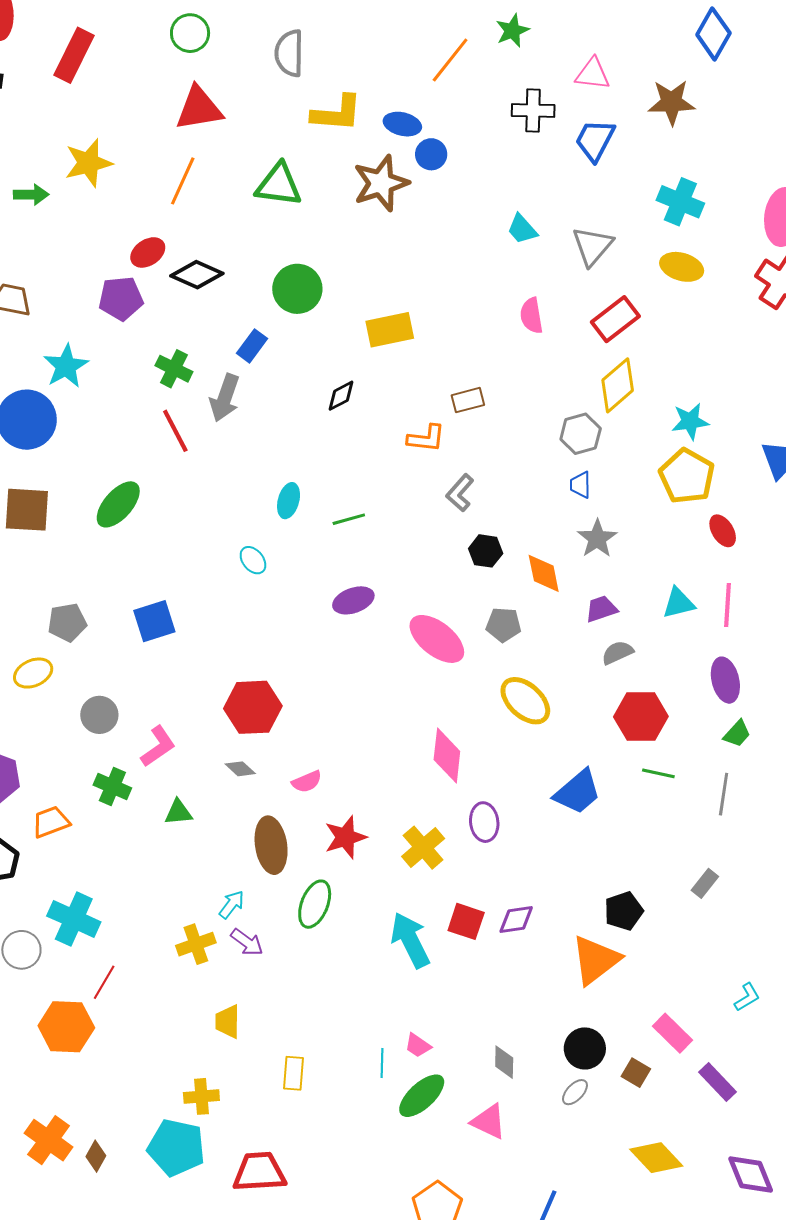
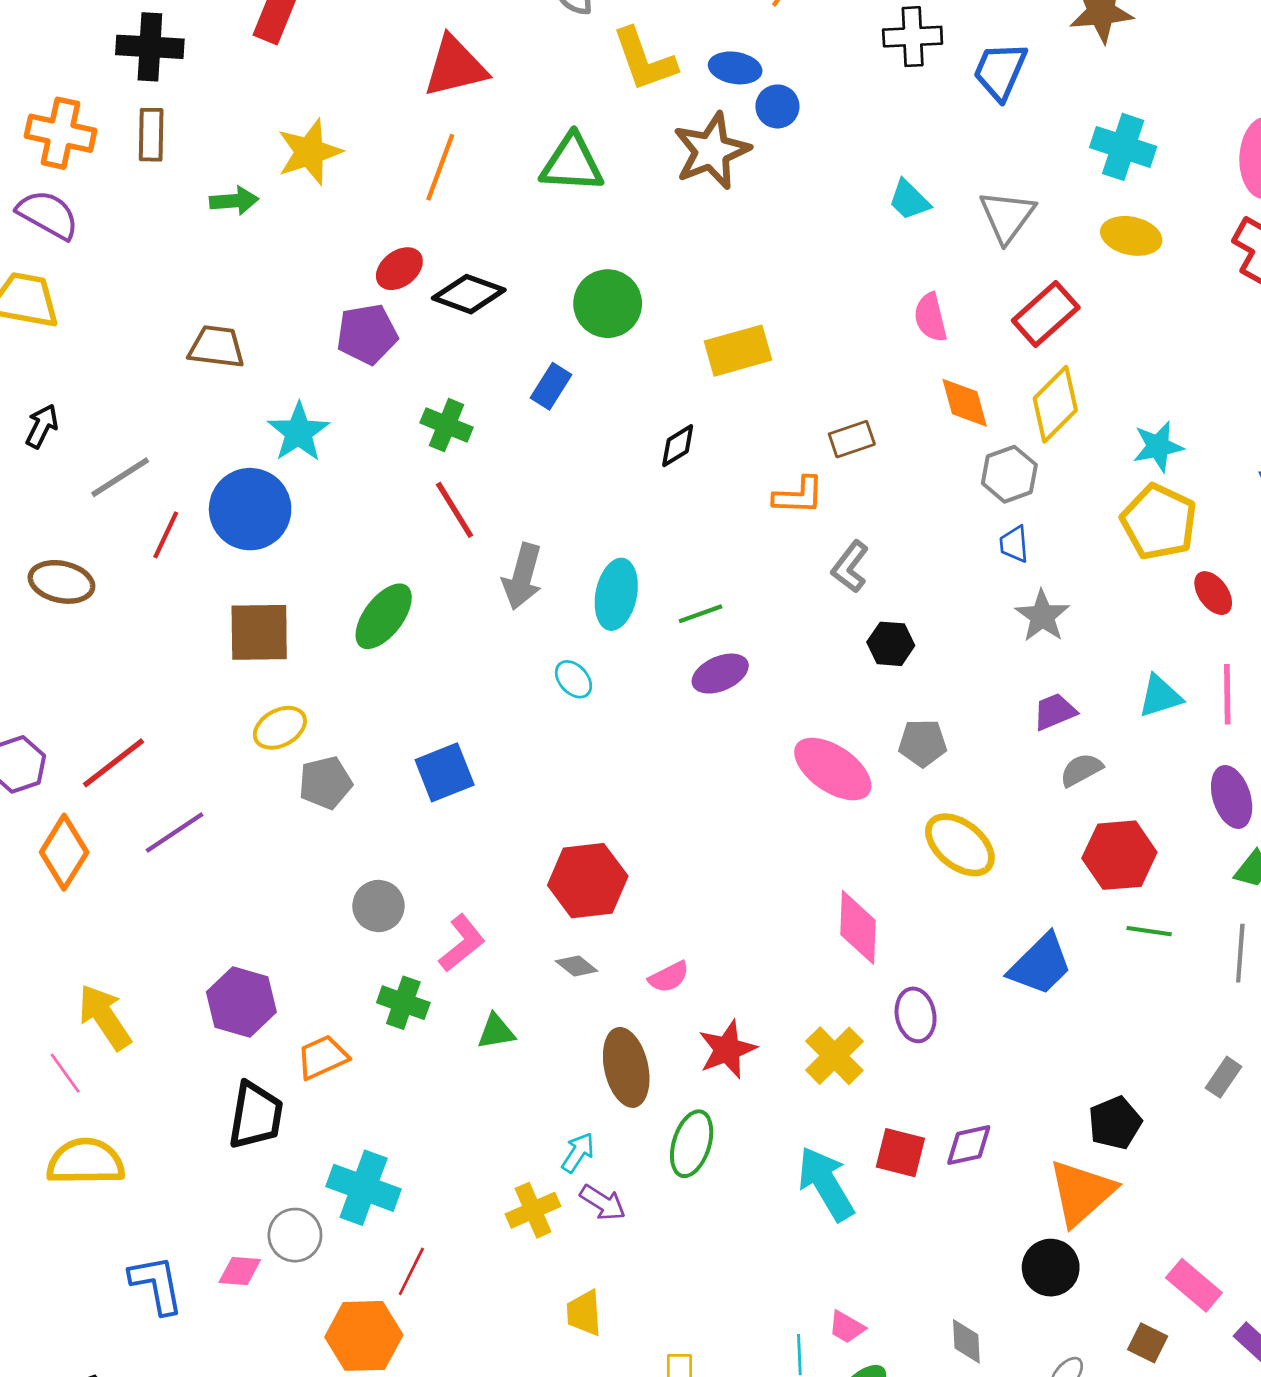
yellow L-shape: (337, 113) -> (644, 60), turned 70
gray arrow: (225, 398) -> (522, 576), moved
cyan ellipse: (289, 501) -> (616, 594), size x1.4
orange diamond: (544, 573) -> (965, 403), moved
purple ellipse: (353, 600) -> (720, 674), moved
yellow ellipse: (33, 673) -> (280, 728), moved
black circle: (585, 1048) -> (1051, 1268), moved

